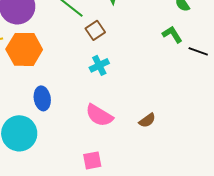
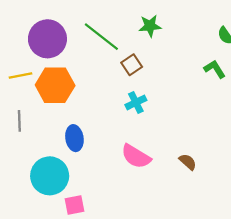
brown semicircle: (147, 120) -> (188, 162), turned -102
pink square: (92, 160) -> (74, 205), moved

